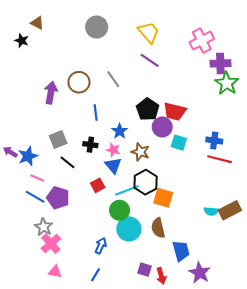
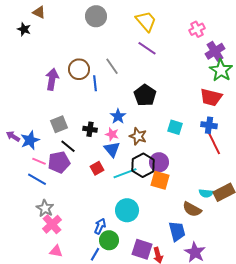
pink cross: (202, 41) -> (197, 29), size x0.7
purple cross: (220, 63) -> (215, 51), turned -30
red trapezoid: (175, 111) -> (211, 97), moved
blue line: (96, 112) -> (95, 83), moved
purple circle: (162, 127) -> (159, 162), moved
red line: (219, 159) -> (214, 143), turned 50
purple pentagon: (58, 198) -> (59, 162), moved, turned -30
green circle: (120, 210) -> (109, 240), moved
brown semicircle: (158, 228) -> (192, 209), moved, turned -48
purple square: (144, 270) -> (142, 249), size x1.5

